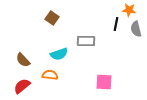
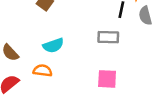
gray rectangle: (86, 41) -> (108, 37), moved

